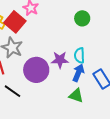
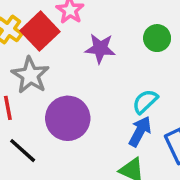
cyan semicircle: (79, 55) -> (145, 101), turned 42
purple star: (60, 60) -> (100, 48), moved

